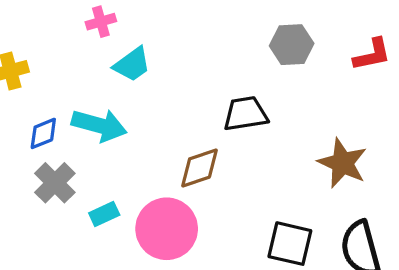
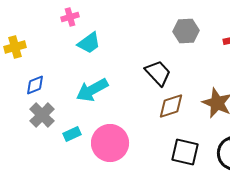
black trapezoid: (246, 114) -> (158, 73), turned 56
cyan arrow: (99, 125) -> (92, 90), moved, turned 136
brown diamond: (199, 168) -> (171, 106), moved

